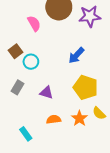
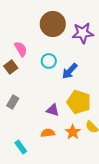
pink semicircle: (34, 23) -> (21, 49), moved
cyan circle: (31, 62) -> (49, 61), moved
purple triangle: (46, 93) -> (53, 110), moved

